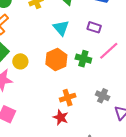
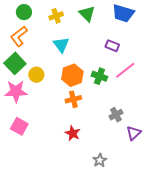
cyan triangle: (61, 28) -> (61, 45), moved
gray cross: (103, 96) -> (116, 115), turned 32
orange cross: (68, 98) -> (73, 99), moved

